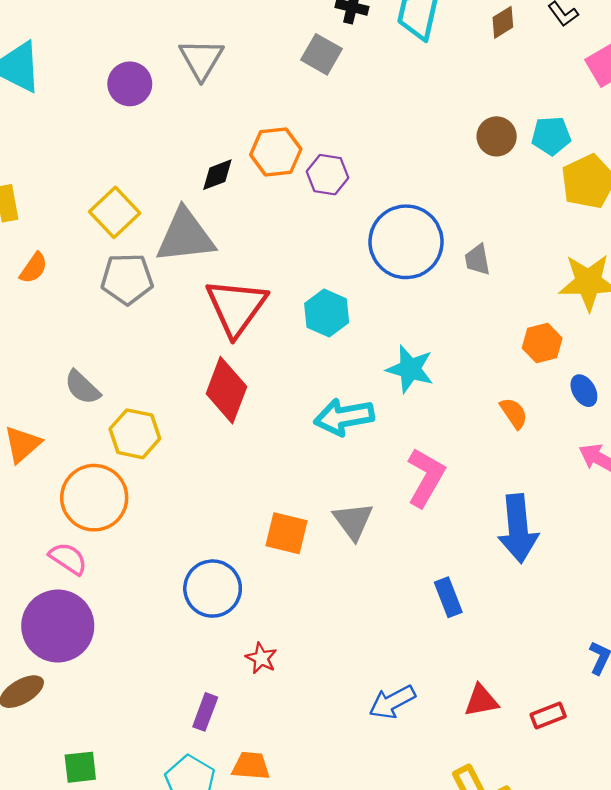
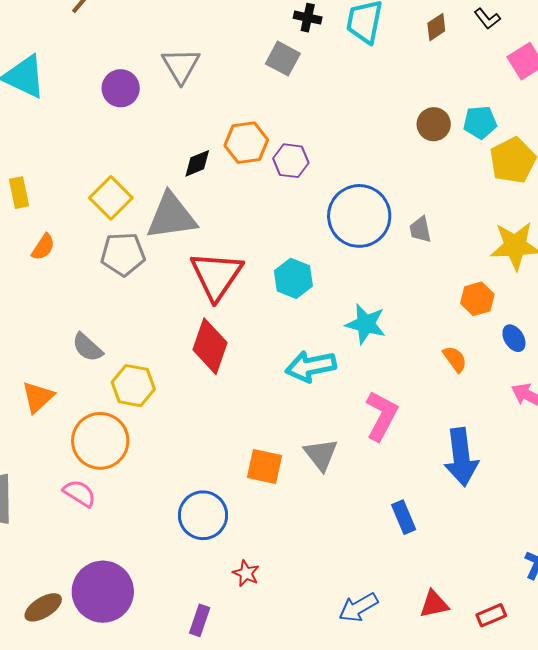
purple circle: (58, 626) -> (103, 592), moved

